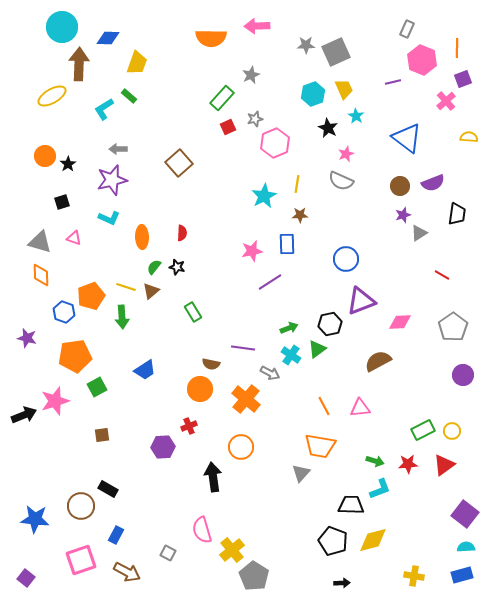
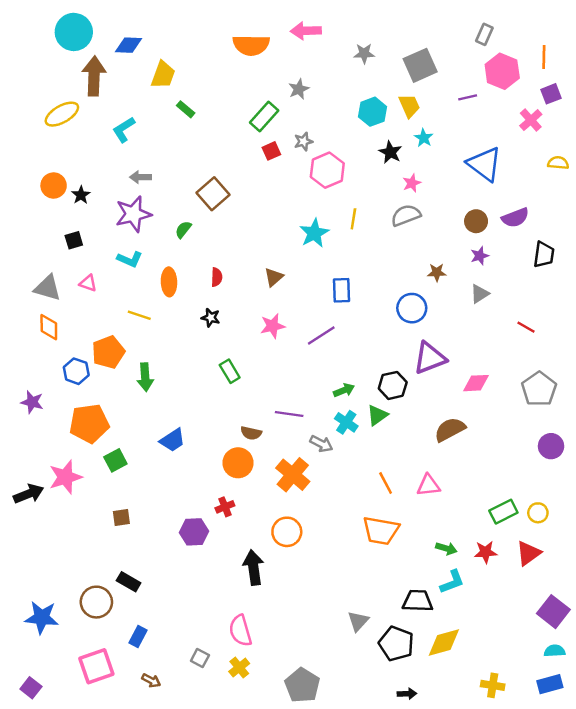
gray square: (336, 52) -> (420, 65), moved
green rectangle: (129, 96) -> (186, 109), moved
gray semicircle: (341, 181) -> (406, 215), turned 135
brown star: (300, 215) -> (437, 272), moved
gray triangle: (419, 233) -> (480, 294), moved
pink star: (252, 251) -> (273, 326), moved
green semicircle: (154, 267) -> (183, 230), moved
yellow line: (126, 287) -> (139, 315), moved
brown triangle: (151, 291) -> (274, 277), moved
gray triangle: (301, 473) -> (358, 621), moved
yellow cross: (232, 550) -> (239, 667), moved, size x0.7
brown arrow: (127, 572) -> (151, 681), size x0.6

